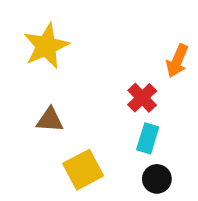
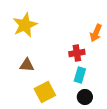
red cross: (142, 98) -> (77, 53), turned 35

